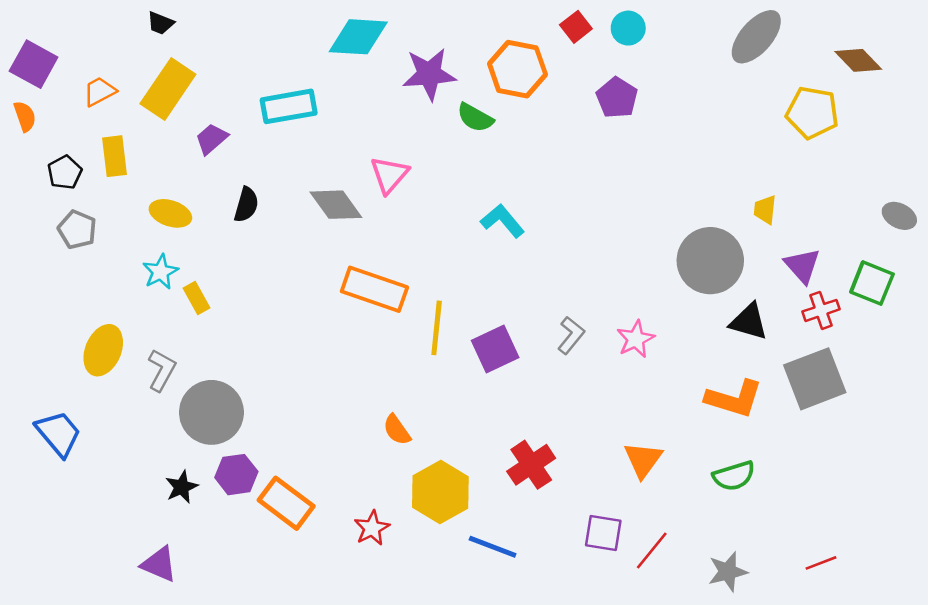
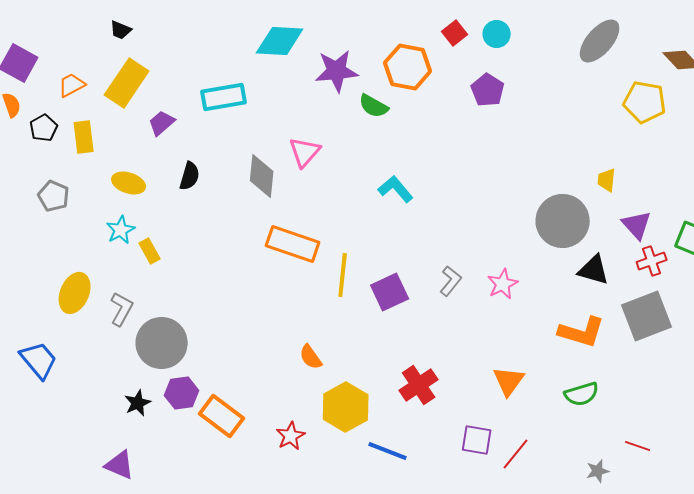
black pentagon: (65, 172) -> (44, 128), moved
gray diamond: (336, 205) -> (262, 176), turned 42
red line: (821, 563) -> (638, 446), moved, turned 40
gray star: (728, 572) -> (598, 471), moved, size x0.7

